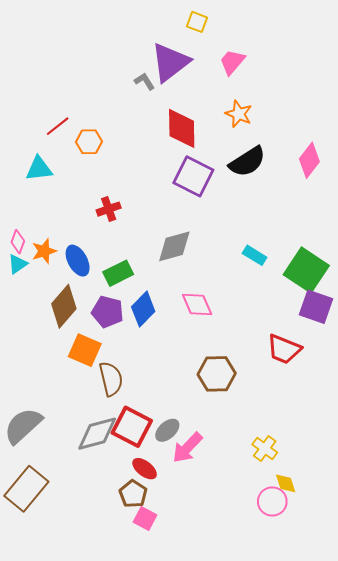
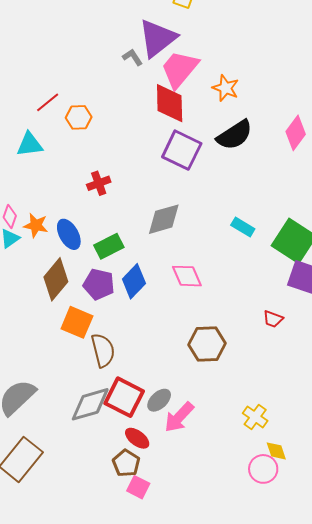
pink trapezoid: (232, 62) -> (180, 69), moved, size x1.5
orange star: (44, 251) -> (36, 225), turned 30
red trapezoid: (284, 349) -> (273, 319), size x0.6

